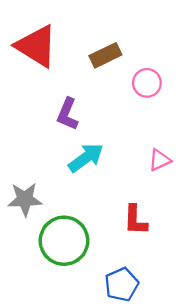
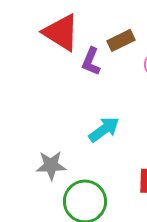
purple L-shape: (67, 114) -> (91, 61), moved

